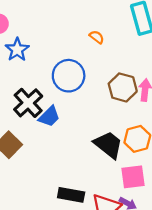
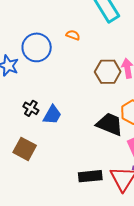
blue circle: (69, 76) -> (37, 47), moved
black cross: (28, 103) -> (31, 108), size x0.6

